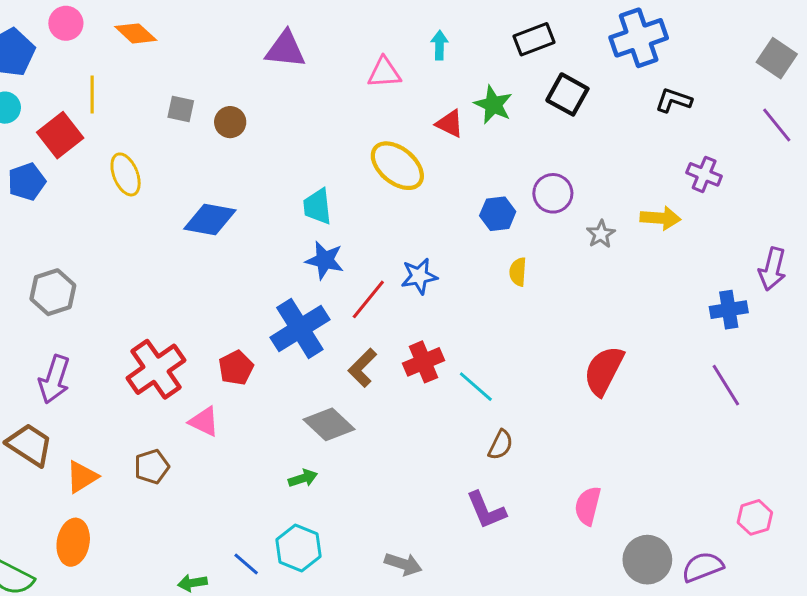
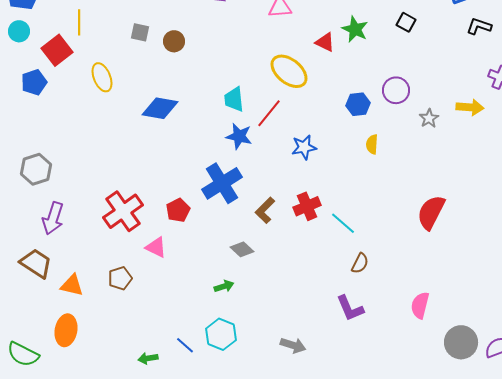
black square: (567, 94) -> (406, 22), size x0.7
gray hexagon: (53, 292) -> (36, 169), moved
red line: (368, 299) -> (269, 113), moved
gray diamond: (329, 424) -> (242, 249), size x0.7
orange triangle: (82, 477) -> (72, 285), turned 45

